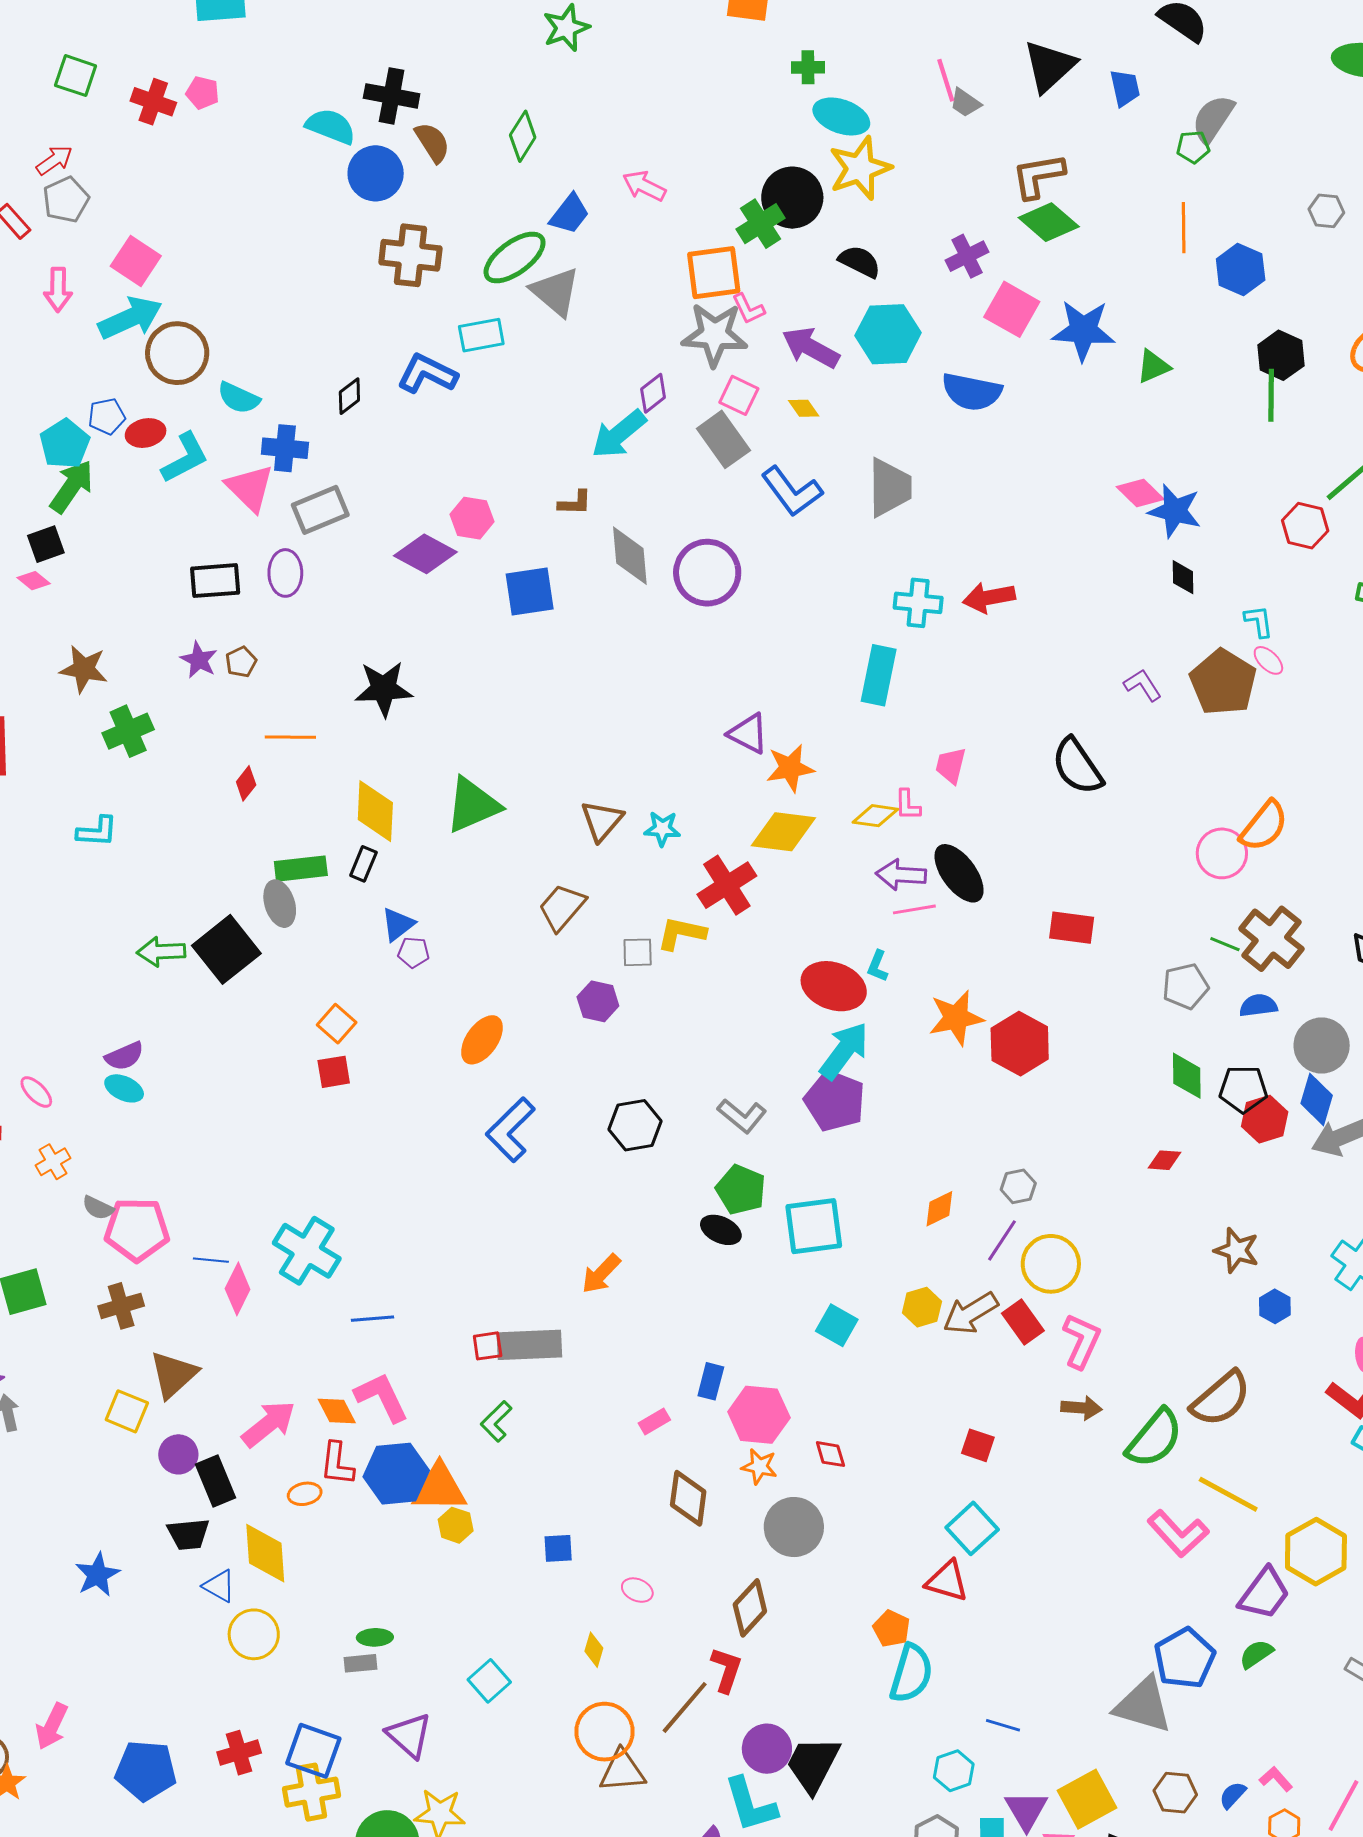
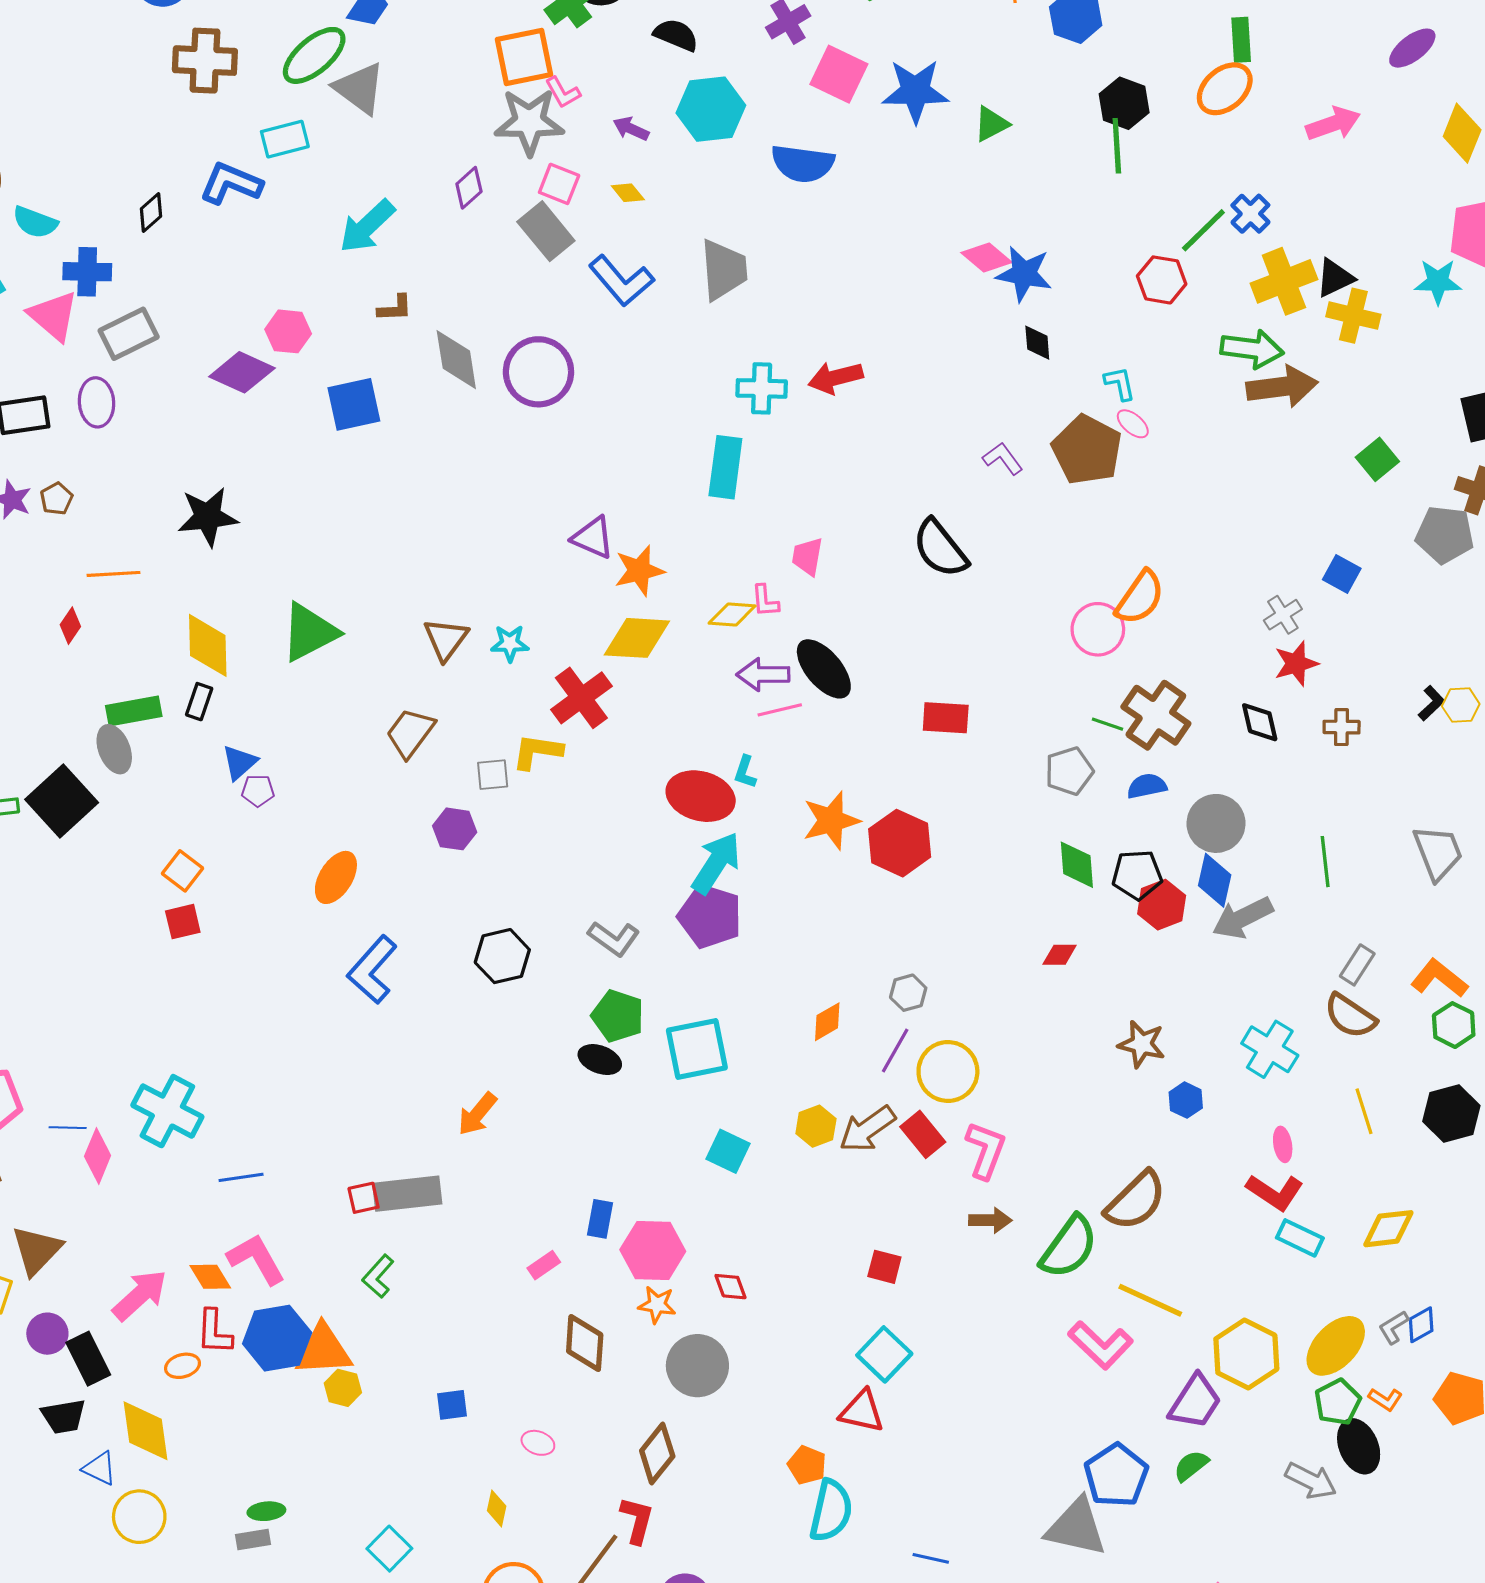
purple arrow: (811, 348) -> (631, 129), size x0.6
cyan arrow: (619, 434) -> (367, 226), moved

